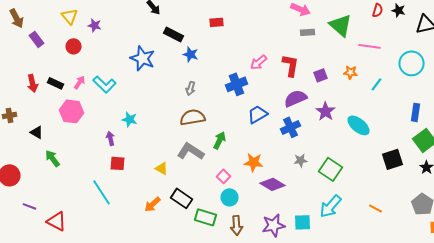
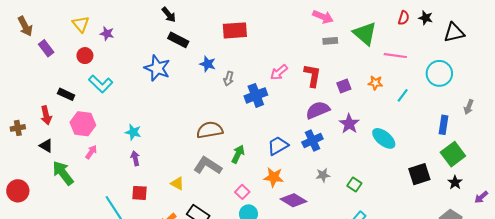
red rectangle: (216, 22) -> (235, 30), size x1.6
black rectangle: (174, 34) -> (178, 40), moved
pink arrow: (80, 82) -> (91, 152), moved
red arrow: (32, 83) -> (46, 115), moved
cyan L-shape: (104, 84) -> (101, 84), moved
gray arrow: (190, 88) -> (229, 79), moved
blue trapezoid: (258, 114) -> (278, 146), moved
cyan star: (130, 119) -> (133, 132), moved
purple arrow: (110, 138) -> (135, 158), moved
green arrow: (52, 158) -> (63, 173), size x1.4
red square: (118, 163) -> (139, 193), moved
green square: (330, 169) -> (354, 185), size x0.6

